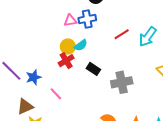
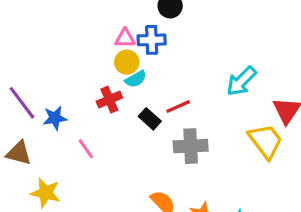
red line: (122, 34) -> (178, 106), moved
yellow circle: (68, 47) -> (127, 62), moved
brown triangle: (25, 106) -> (19, 153), moved, turned 30

